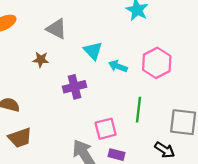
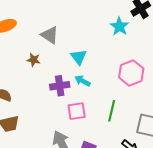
cyan arrow: (118, 66) -> (82, 81), moved
pink square: (106, 129) -> (77, 111), moved

